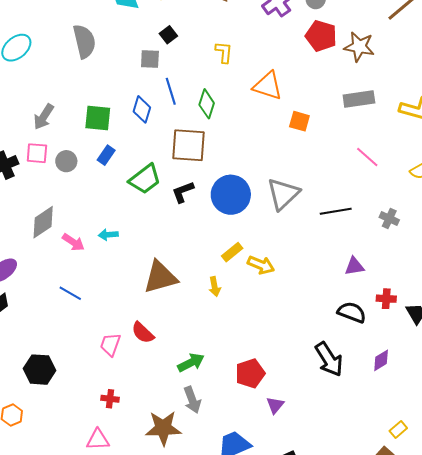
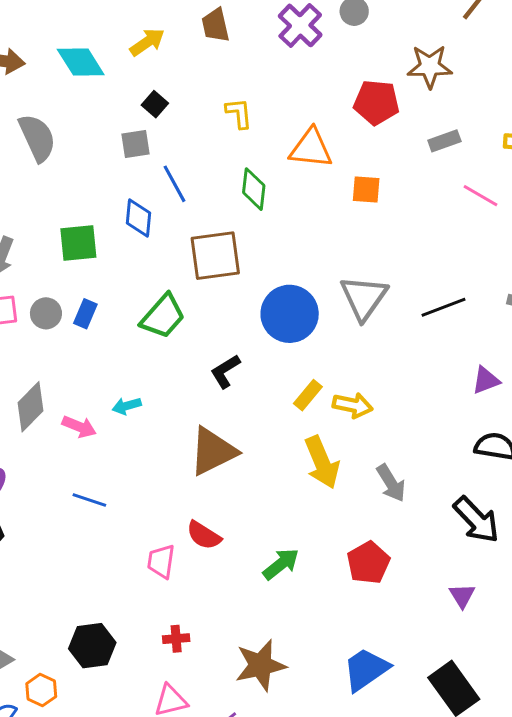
red pentagon: (321, 36) -> (376, 102), moved
gray rectangle: (359, 99) -> (444, 141), size x0.7
green diamond: (207, 104) -> (254, 189), moved
blue rectangle: (106, 155) -> (85, 314), moved
pink line: (367, 157) -> (480, 196), moved
black L-shape: (183, 192) -> (225, 371), moved
yellow arrow: (215, 287) -> (322, 462), moved, size x1.8
black hexagon: (39, 370) -> (92, 646), moved
gray arrow: (192, 400) -> (391, 483), moved
purple triangle: (275, 405) -> (462, 596), moved

